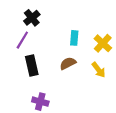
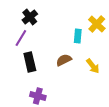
cyan rectangle: (74, 38) -> (78, 36), moved
yellow cross: (103, 43) -> (97, 24), moved

